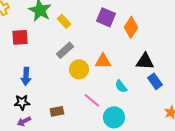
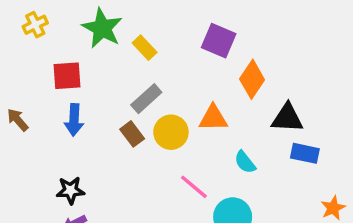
orange diamond: (131, 27) -> (252, 79), moved
blue arrow: (26, 76) -> (74, 120), moved
blue rectangle: (155, 81) -> (305, 153), turned -42
brown rectangle: (57, 111) -> (132, 134), moved, turned 64

